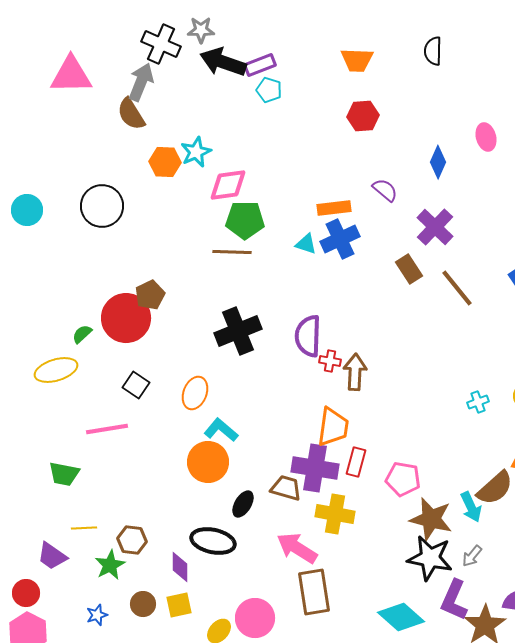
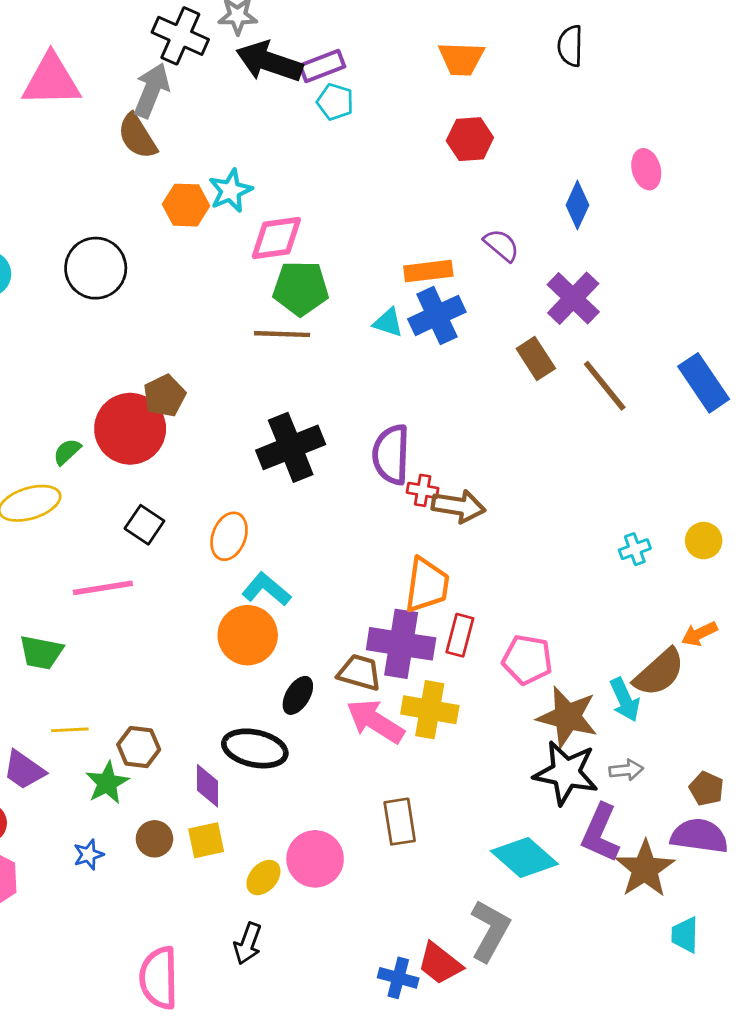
brown arrow: (355, 372) -> (458, 506), turned 96
pink arrow: (297, 548) -> (375, 721), moved
gray arrow: (472, 556) -> (626, 770), turned -135
brown rectangle: (314, 592) -> (400, 822), size x0.7

